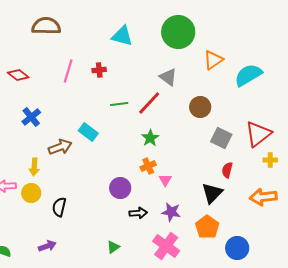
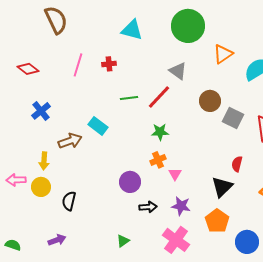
brown semicircle: (46, 26) -> (56, 20), turned 64
green star: (150, 138) -> (160, 132), turned 30
gray square: (221, 138) -> (233, 118), moved

